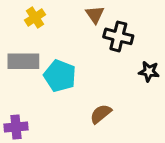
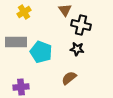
black star: (149, 72) -> (77, 49), moved
purple cross: (16, 127) -> (21, 87), moved

